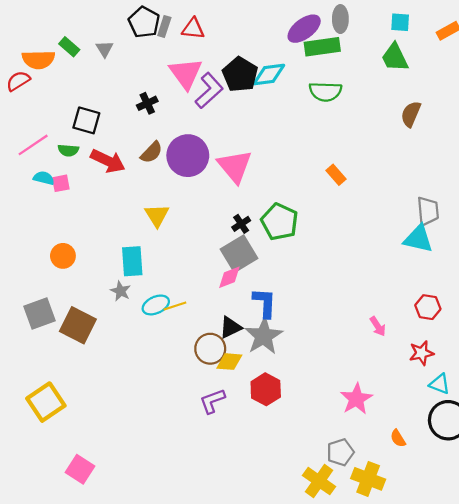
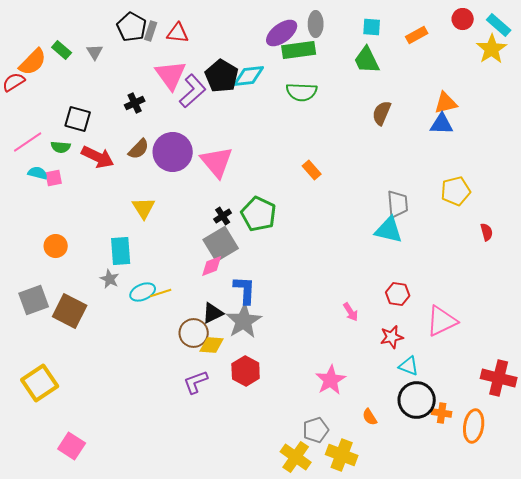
orange semicircle: (38, 60) -> (33, 62), turned -44

